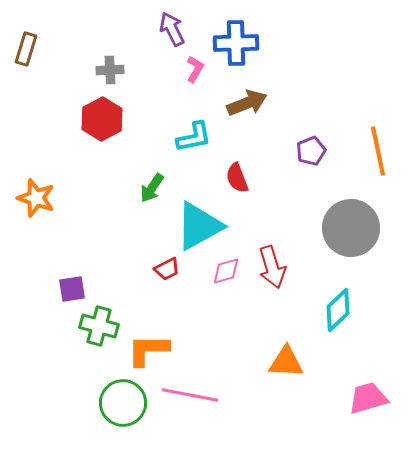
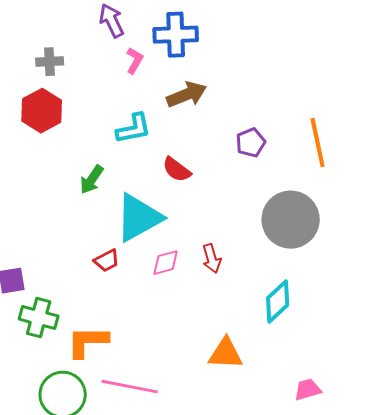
red semicircle: (237, 178) -> (177, 170), turned -32
red arrow: (272, 267) -> (212, 259), size x0.7
pink trapezoid: (368, 398) -> (308, 390), size x0.7

